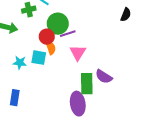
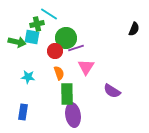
orange semicircle: (51, 48) -> (59, 73), moved
cyan square: (39, 58) -> (32, 37), moved
green rectangle: (87, 84) -> (67, 94), moved
purple ellipse: (78, 104) -> (73, 115), moved

